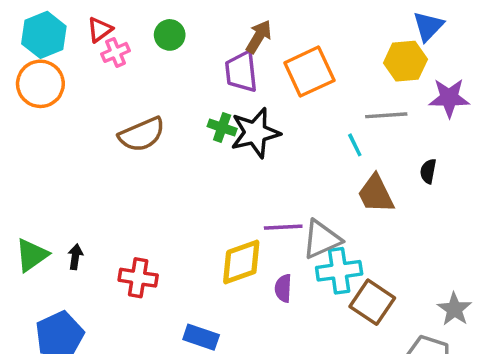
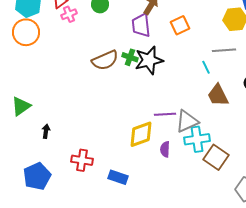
orange square: (309, 72) -> (180, 25), size x0.7
brown semicircle: (142, 135) -> (105, 60), moved
green triangle: (32, 255) -> (21, 106), moved
red cross: (138, 278) -> (82, 160), moved

